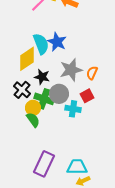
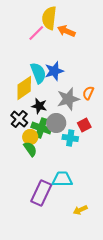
blue star: (57, 42) -> (54, 71), turned 30
orange semicircle: (92, 73) -> (88, 93), moved
cyan trapezoid: (77, 167) -> (62, 179), moved

